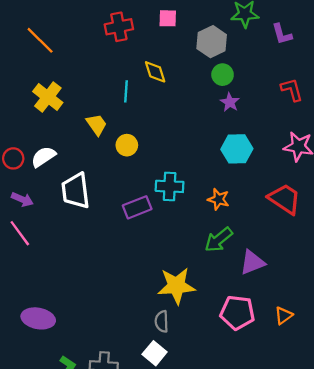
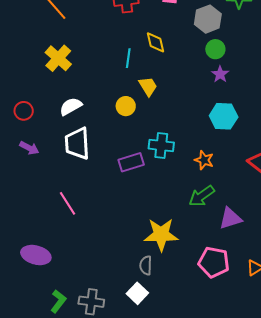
yellow trapezoid: (96, 124) -> (148, 86), moved
white semicircle: (43, 157) -> (71, 106), moved
pink line: (20, 233) -> (68, 203), moved

